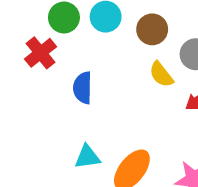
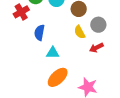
cyan triangle: (87, 157) -> (53, 53), moved

